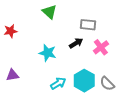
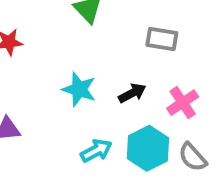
black arrow: (76, 43) -> (132, 93), moved
pink cross: (101, 47) -> (183, 103), moved

